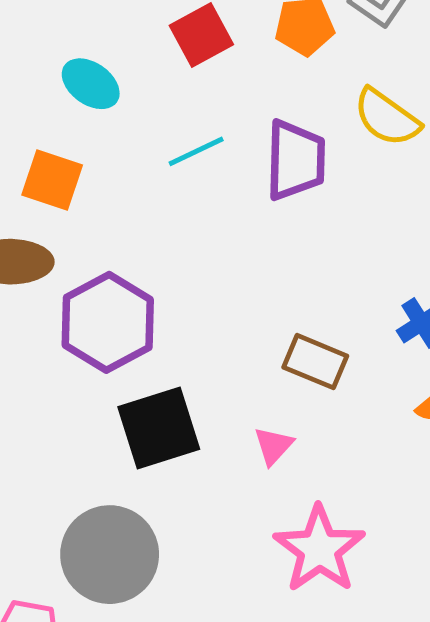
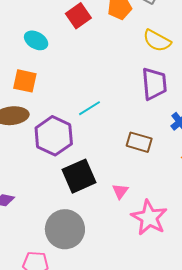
cyan line: (196, 151) -> (90, 108), moved
purple trapezoid: (296, 160) -> (154, 84), moved
pink triangle: (273, 446) -> (120, 191), moved

